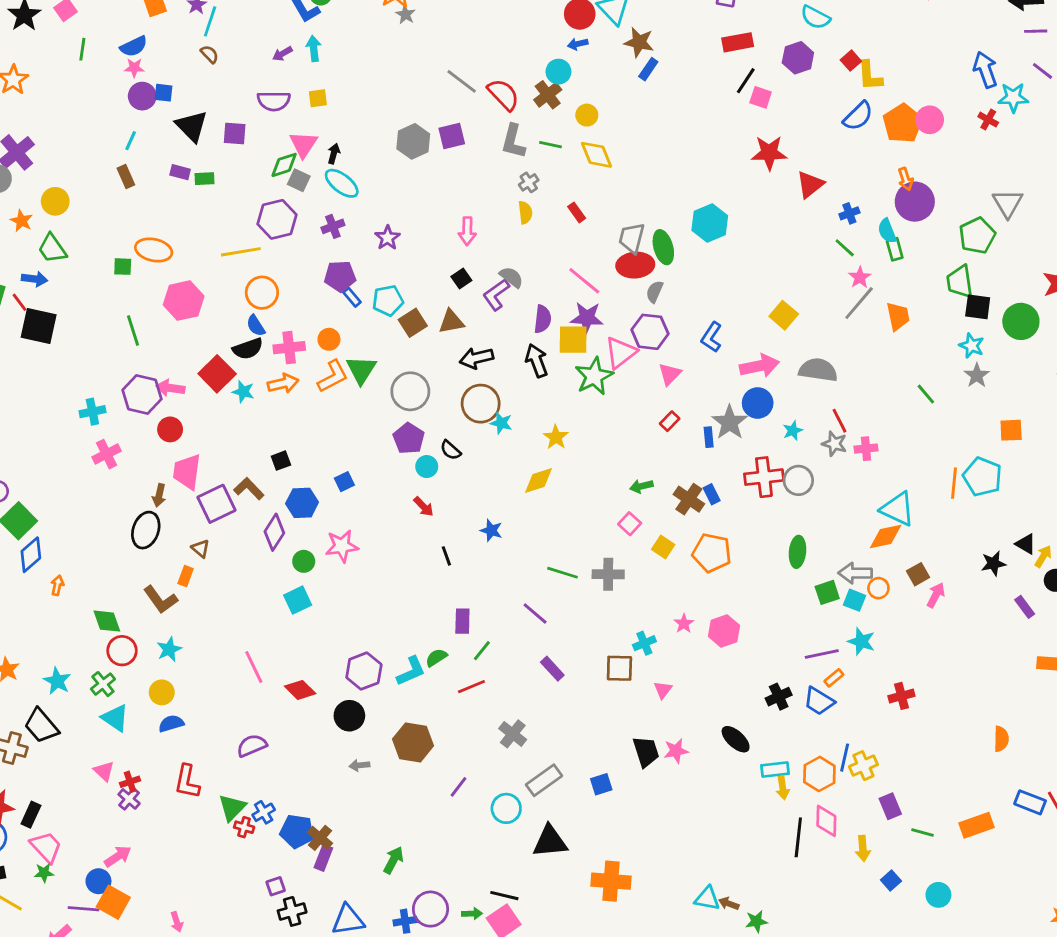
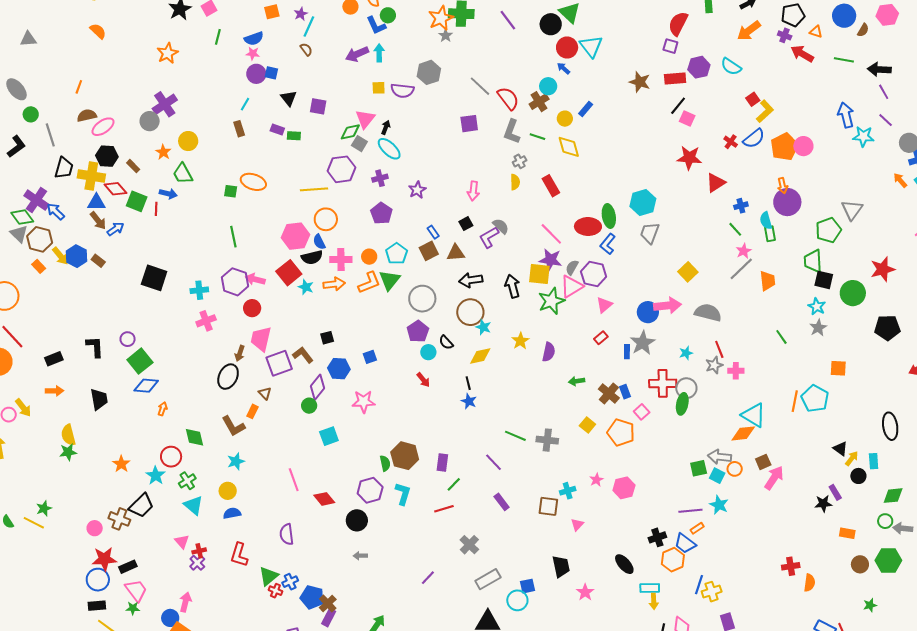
purple line: (1036, 31) -> (884, 92), turned 56
brown star: (639, 42) -> (640, 82), moved
blue arrow: (578, 44) -> (564, 68), turned 48
purple arrow: (282, 54) -> (357, 54), size x1.6
purple hexagon: (798, 58) -> (699, 67), moved
blue rectangle: (648, 69) -> (586, 109), moved
yellow L-shape: (870, 76) -> (765, 111), turned -135
purple semicircle: (274, 101) -> (402, 91), moved
red cross: (988, 120) -> (731, 142), moved
black triangle: (192, 126) -> (289, 98), size x0.7
gray hexagon: (413, 141) -> (429, 72), moved
red rectangle: (577, 212) -> (551, 186), size x1.5
gray trapezoid: (632, 238) -> (650, 233), moved
purple pentagon: (340, 276) -> (381, 213), turned 30
gray semicircle: (655, 292) -> (572, 267), moved
blue rectangle: (352, 297) -> (433, 232), moved
pink hexagon: (184, 301) -> (295, 236), moved
cyan pentagon: (388, 301) -> (396, 254), moved, turned -30
red line: (19, 302) -> (156, 209), turned 32
purple semicircle: (543, 319) -> (549, 352), moved
black square: (39, 326) -> (154, 278), moved
blue L-shape: (712, 337) -> (608, 244), moved
blue circle: (758, 403) -> (648, 312), moved
gray star: (834, 444) -> (714, 365), turned 30
yellow diamond: (538, 481) -> (480, 356), moved
pink square: (630, 524) -> (642, 412), moved
green ellipse: (797, 552) -> (682, 404), moved
blue diamond: (31, 555) -> (146, 386), turned 40
black line: (446, 556) -> (468, 383), moved
green circle: (304, 561) -> (309, 406), moved
black star: (993, 563) -> (823, 503), moved
pink arrow: (936, 595) -> (774, 478), size x1.4
red circle: (122, 651) -> (171, 457), moved
green semicircle: (436, 658) -> (385, 463), moved, turned 105
cyan L-shape: (411, 671) -> (403, 494), turned -55
red cross: (901, 696) -> (791, 566), moved
black trapezoid: (41, 726) -> (141, 506), turned -100
brown hexagon: (413, 742) -> (405, 456), moved
purple semicircle: (252, 746) -> (287, 534), turned -80
pink star: (676, 751) -> (585, 592), moved, turned -30
orange hexagon: (819, 774) -> (673, 560), moved
cyan circle: (506, 808) -> (517, 600), moved
black rectangle: (31, 815) -> (128, 567), turned 36
pink arrow: (118, 856) -> (185, 602), turned -48

